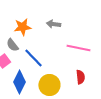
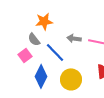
gray arrow: (53, 24) -> (74, 38), moved

